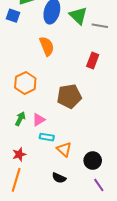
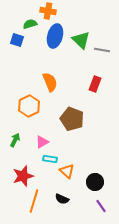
orange semicircle: (47, 46) -> (50, 82), moved
brown pentagon: (69, 96) -> (72, 119), turned 30
green arrow: (20, 119) -> (15, 140), moved
red star: (19, 154) -> (23, 176), size x1.5
orange line: (16, 180) -> (34, 201), moved

